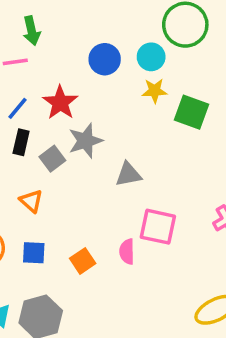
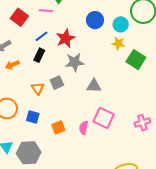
gray square: (52, 159) -> (57, 83), moved

